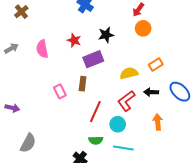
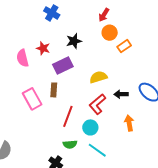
pink semicircle: (42, 49) -> (23, 58), moved
orange rectangle: (156, 64) -> (124, 46), moved
pink rectangle: (60, 91) -> (32, 99), size x1.5
cyan line: (123, 148) -> (97, 150), turned 30

